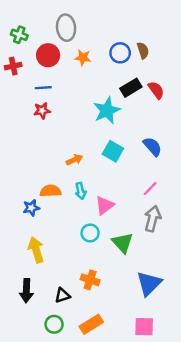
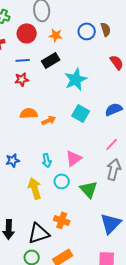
black rectangle: (131, 88) -> (51, 60), moved
blue semicircle: (153, 147) -> (114, 109), turned -72
orange semicircle: (50, 191) -> (29, 113), moved
cyan arrow: (80, 191) -> (47, 160), moved
yellow arrow: (36, 250) -> (35, 188), moved
black triangle: (62, 295) -> (39, 233), size x1.6

